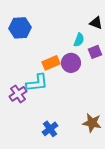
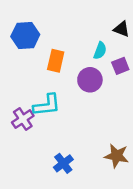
orange rectangle: (51, 63) -> (56, 61), moved, turned -54

